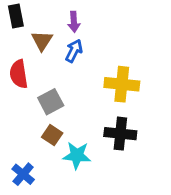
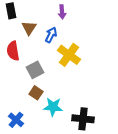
purple arrow: (74, 22) -> (62, 12), moved
yellow cross: (122, 84) -> (69, 55), moved, turned 30
black cross: (120, 134) -> (83, 119), moved

